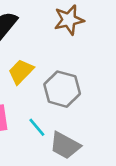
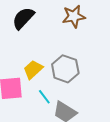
yellow trapezoid: (21, 72) -> (33, 69), moved

